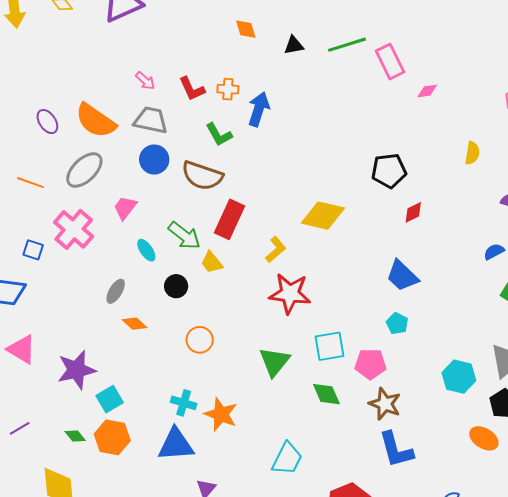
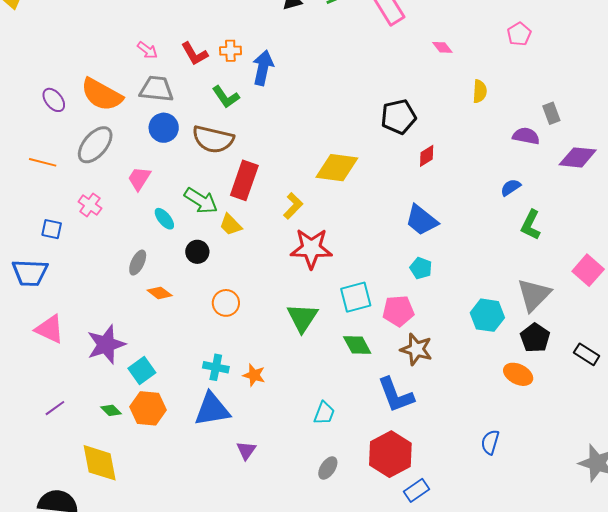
pink diamond: (427, 91) -> (442, 47), moved, turned 65
pink cross: (74, 229) -> (90, 205), size x0.6
orange star: (221, 414) -> (254, 375), size x0.7
blue L-shape: (396, 450) -> (396, 395), moved
cyan trapezoid: (287, 459) -> (324, 413), size x0.7

